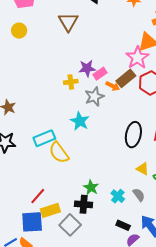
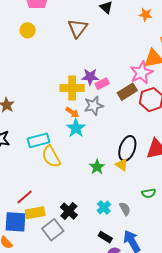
yellow cross: (71, 82) -> (72, 88), size x1.6
orange arrow: (113, 86) -> (72, 112), moved
yellow triangle: (142, 169) -> (122, 165), moved
green star: (91, 187) -> (97, 167), moved
black cross: (84, 204) -> (69, 211), turned 30

